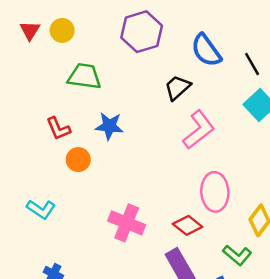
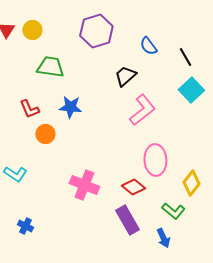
blue semicircle: (206, 50) -> (148, 46), size x0.7

